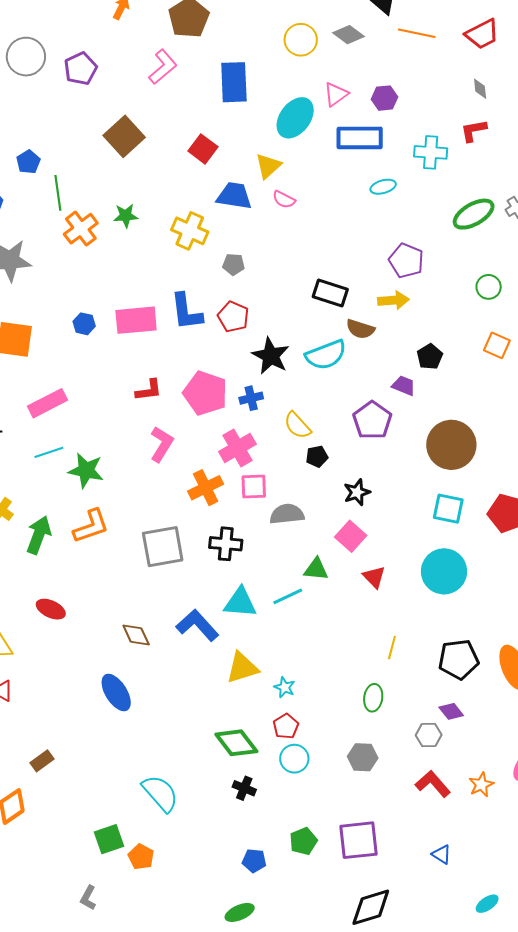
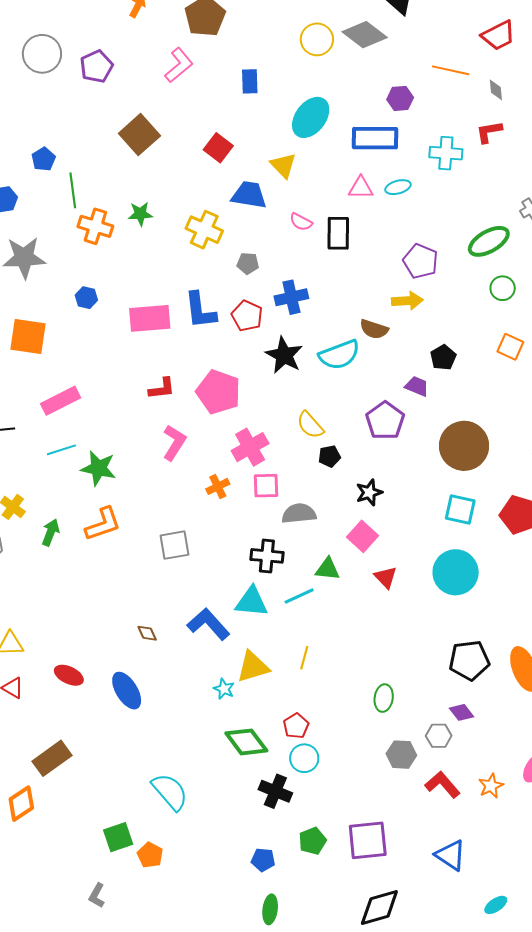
orange line: (417, 33) -> (451, 70), moved
gray diamond: (348, 35) -> (365, 35), size x1.4
blue rectangle: (234, 82) -> (250, 81), size x0.6
pink triangle: (336, 94) -> (361, 188), moved, turned 36
yellow triangle: (268, 166) -> (283, 165), turned -32
pink semicircle: (284, 200) -> (301, 222), moved
green ellipse: (474, 214) -> (489, 241), moved
orange cross: (81, 229) -> (95, 226), turned -36
black rectangle: (330, 293) -> (338, 233), moved, turned 72
blue hexagon: (84, 324) -> (86, 298), moved
blue cross: (251, 398) -> (291, 297), moved, size x1.4
orange cross: (206, 488) -> (218, 486), size x0.7
green arrow: (39, 535) -> (51, 532), size x0.7
black cross: (226, 544) -> (267, 556), moved
gray square: (163, 547) -> (174, 545), size x0.7
red ellipse: (51, 609) -> (69, 675), moved
brown diamond: (136, 635) -> (147, 633), size x0.7
yellow line: (392, 647) -> (304, 658), moved
cyan star: (285, 687) -> (224, 689), moved
gray hexagon: (363, 757) -> (401, 755), moved
brown rectangle: (42, 761) -> (52, 758), size x1.6
black cross: (244, 788) -> (275, 791), moved, size x1.4
blue triangle: (442, 854) -> (451, 855), size x1.6
green ellipse: (240, 912) -> (270, 909), moved, turned -60

